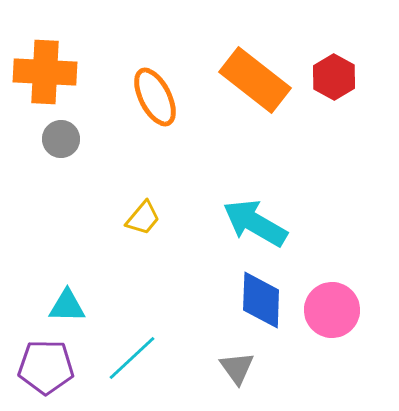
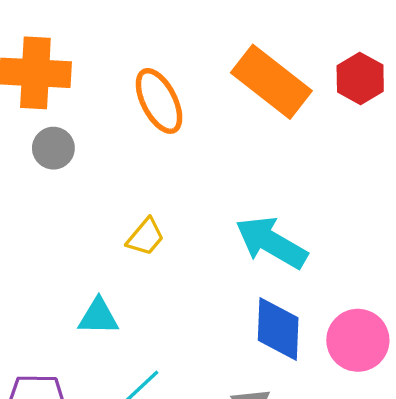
cyan triangle: (67, 306) -> (98, 317), moved

